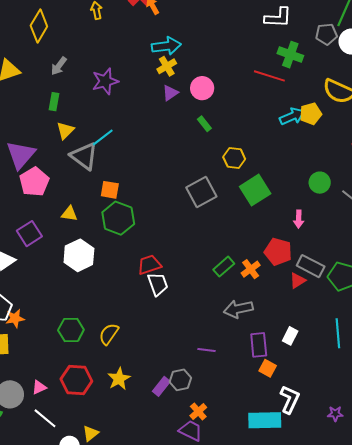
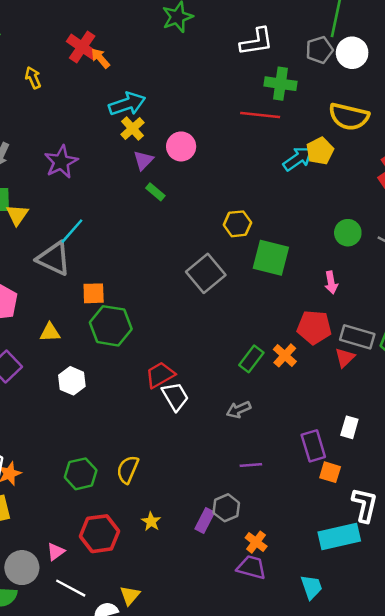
green rectangle: (204, 124) -> (155, 192), moved
yellow triangle: (65, 130) -> (17, 215), moved
green square: (255, 190) -> (271, 258), turned -32
white hexagon: (79, 255) -> (72, 381), size x0.7
gray arrow: (238, 309) -> (239, 410), moved, size x0.7
yellow star: (119, 379) -> (151, 522), size x0.7

